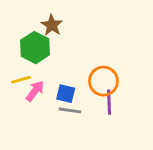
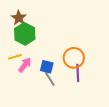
brown star: (52, 25) -> (19, 18), moved
gray line: (70, 110) -> (50, 79), turned 49

